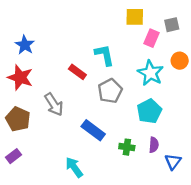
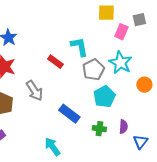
orange circle: (180, 61) -> (144, 85), moved
gray pentagon: (110, 91) -> (93, 70), moved
cyan pentagon: (149, 111) -> (104, 97), moved

